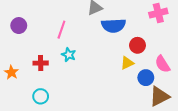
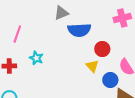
pink line: (61, 30) -> (17, 34), moved
yellow triangle: (127, 63) -> (92, 66), turned -48

